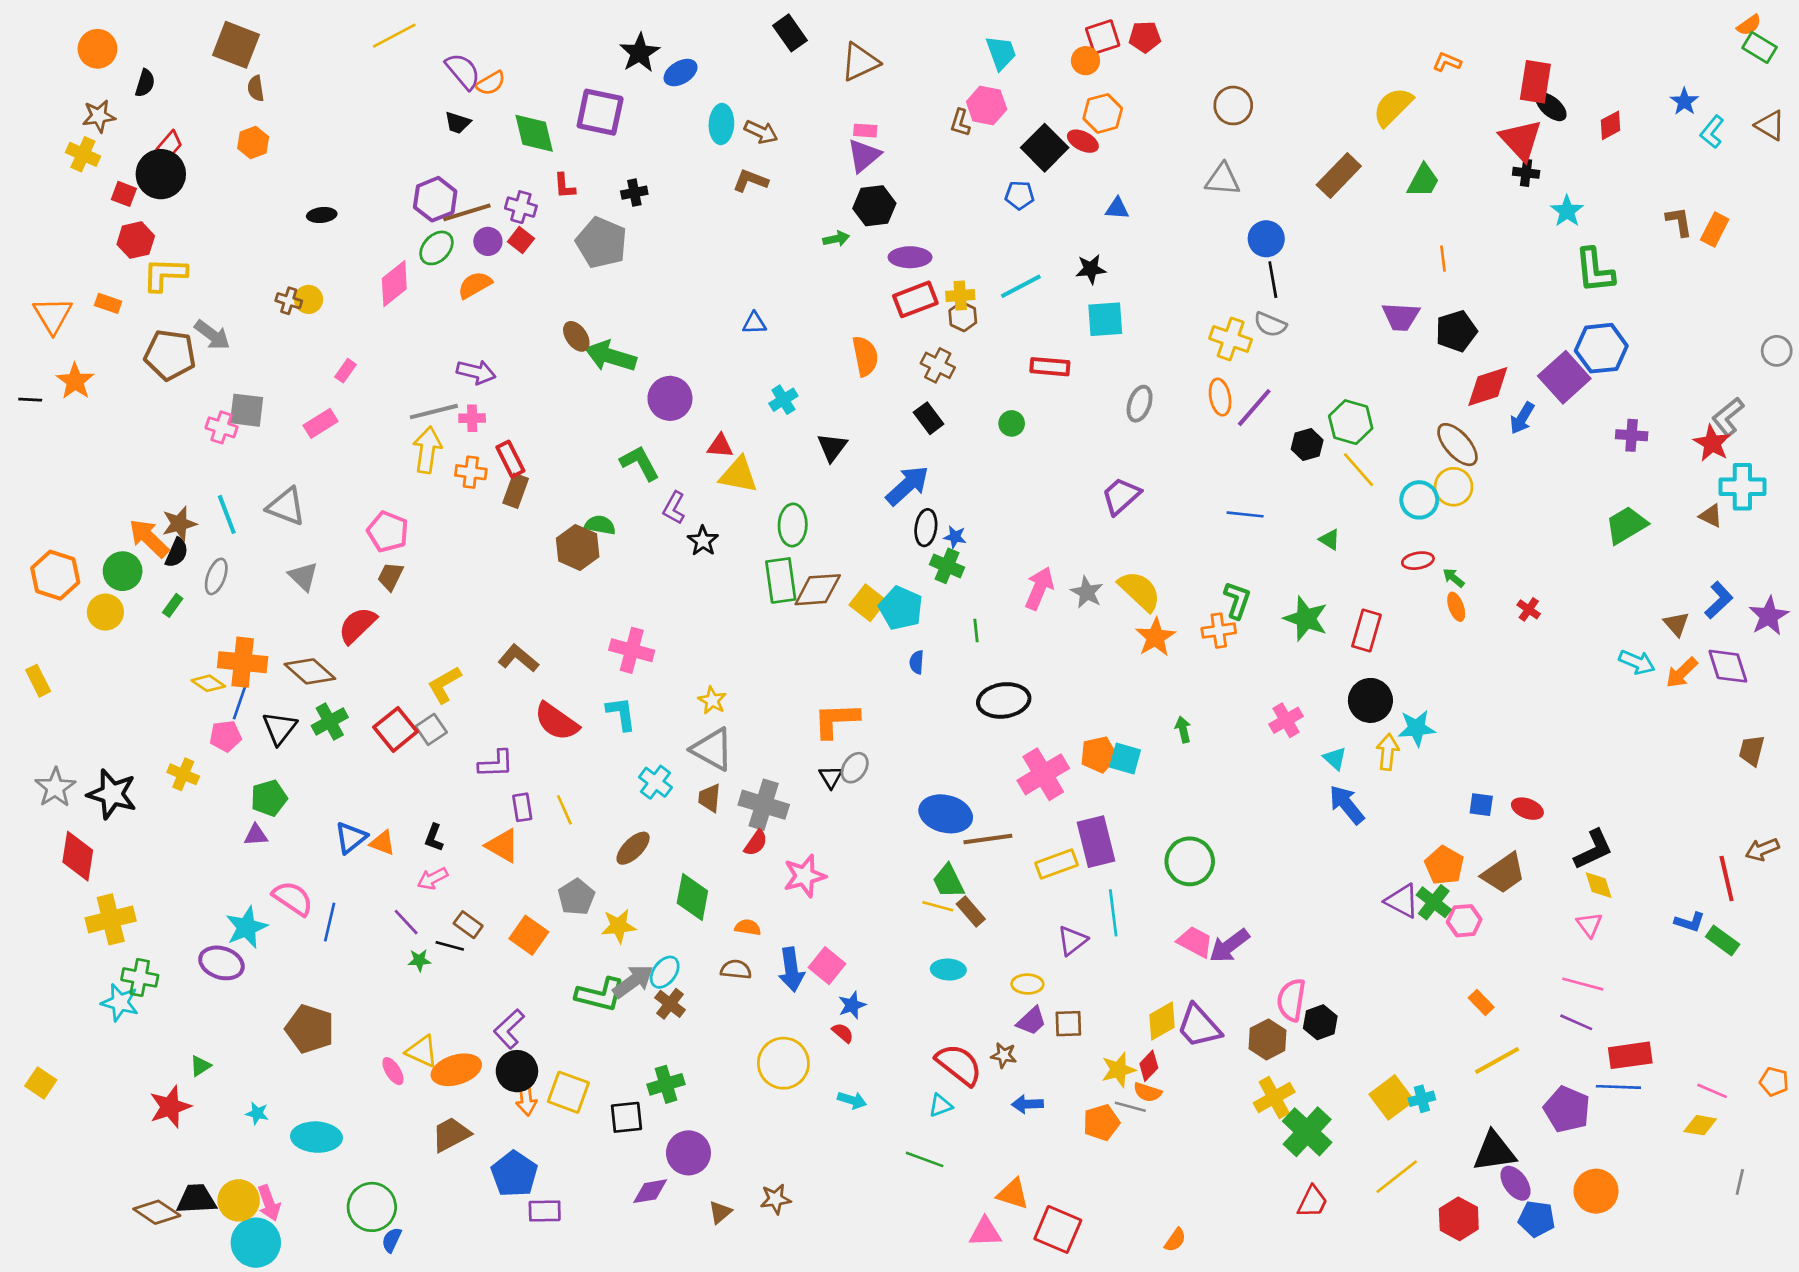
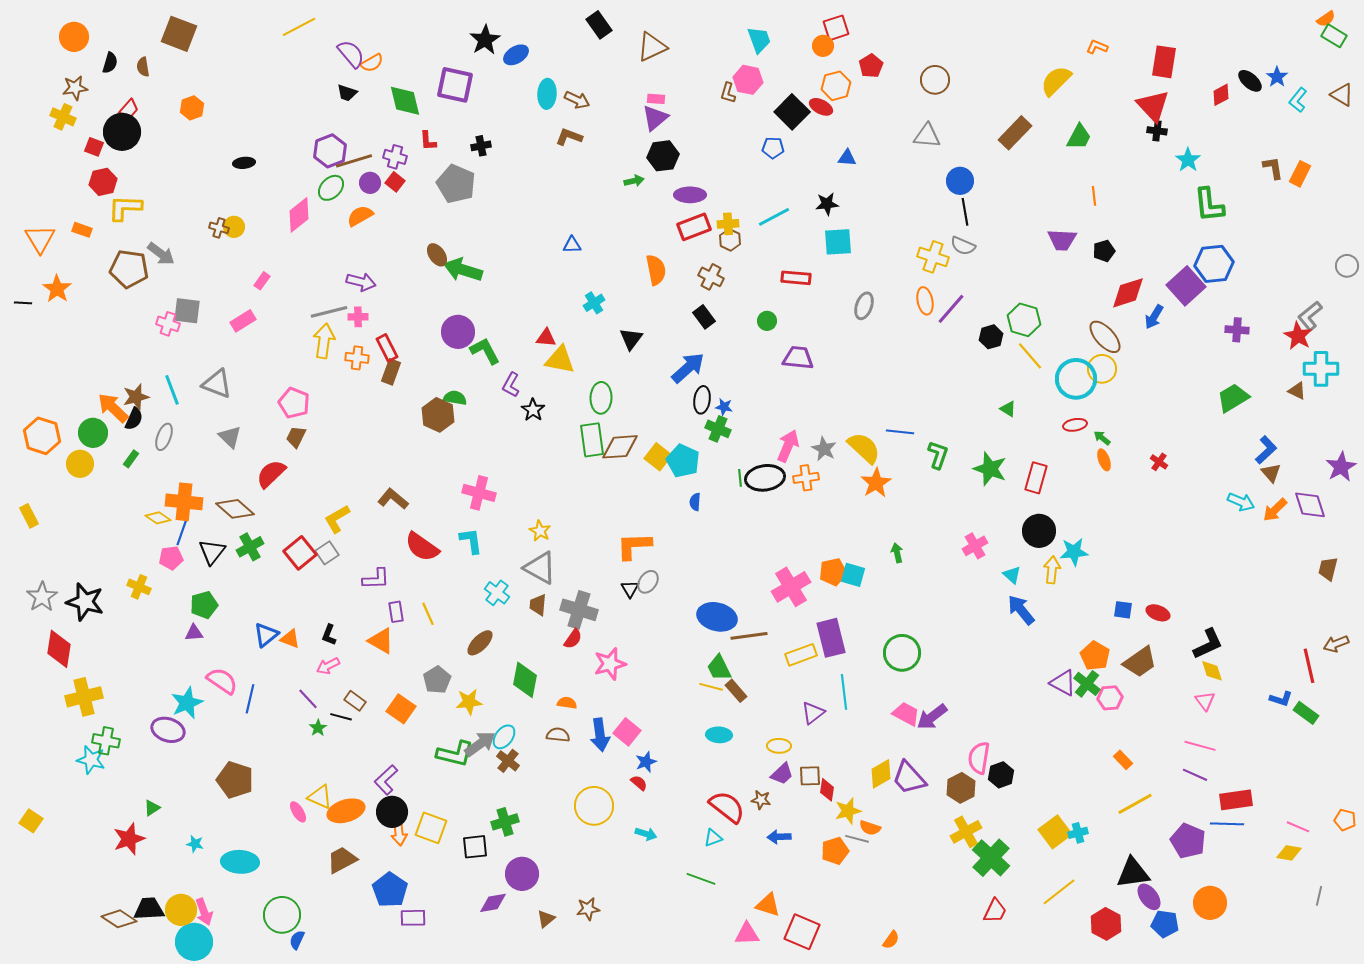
red pentagon: (1145, 37) -> (871, 66), moved, turned -30
brown semicircle: (256, 88) -> (143, 67), moved
black ellipse: (1551, 107) -> (1250, 81), moved
black pentagon: (1456, 331) -> (1104, 251), size x0.7
purple circle: (670, 398) -> (458, 332), moved
purple trapezoid: (1121, 496) -> (798, 358), moved, turned 48
cyan circle: (1419, 500) -> (1076, 379), size x1.4
blue line: (1245, 514) -> (900, 432), moved
blue L-shape: (1719, 600) -> (1266, 450), moved
orange cross: (1219, 631) -> (806, 478), moved
black ellipse: (1004, 700) -> (765, 478), moved
green star: (419, 960) -> (318, 728), turned -30
red diamond: (1149, 1066) -> (827, 790), moved, turned -35

